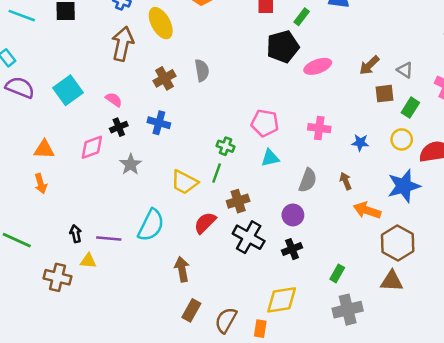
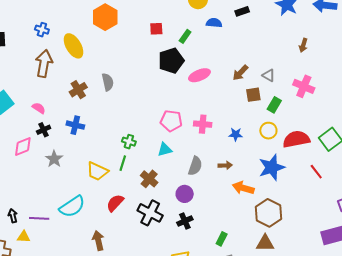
pink pentagon: (265, 123) -> (171, 121), moved
brown arrow: (346, 181) -> (225, 165), turned 112
brown cross: (238, 201) -> (149, 179), moved, turned -30
cyan semicircle: (151, 225) -> (72, 207), turned 32

